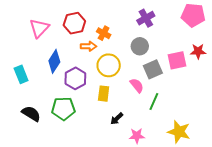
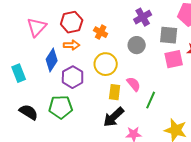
orange arrow: (88, 46) -> (72, 45), moved
gray square: (153, 69) -> (169, 35), moved, turned 30
yellow rectangle: (104, 94) -> (115, 92), moved
black arrow: (117, 119) -> (114, 117), size x1.6

